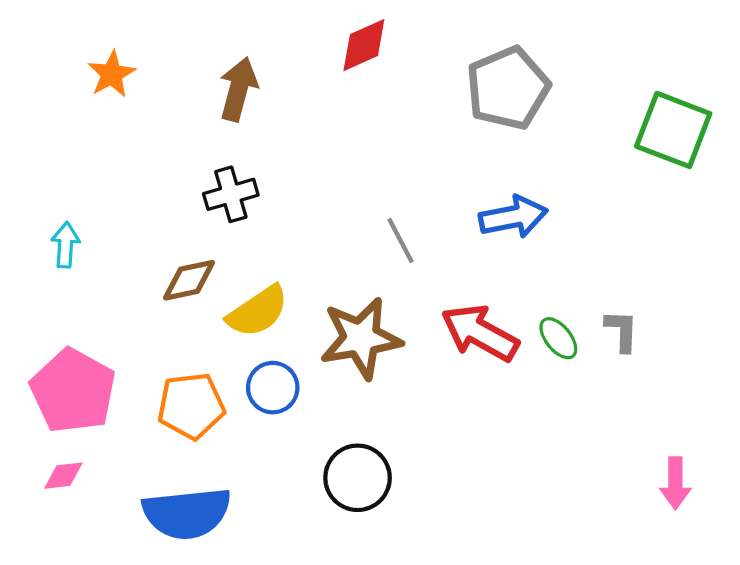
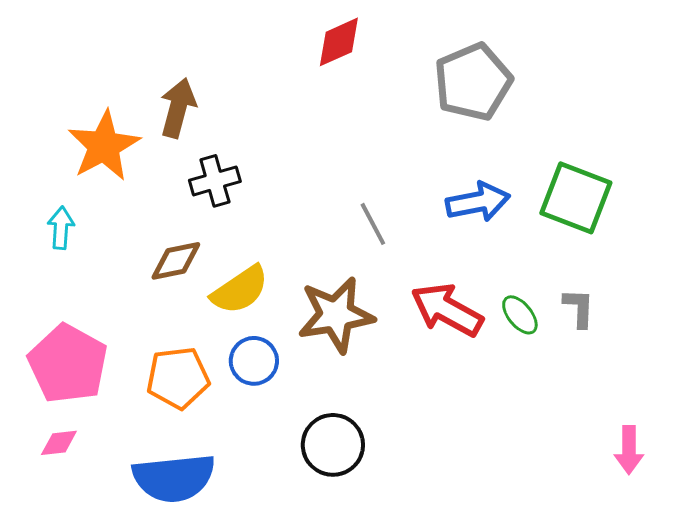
orange star: (112, 74) -> (104, 146), moved, size x1.6
brown arrow: (238, 89) -> (178, 108), moved
green square: (673, 130) -> (576, 198), moved

